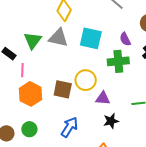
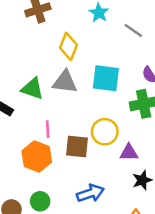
green triangle: (33, 40) -> (32, 89), turned -42
pink line: (22, 70) -> (48, 129), moved
blue arrow: (69, 127) -> (90, 193), turned 45

